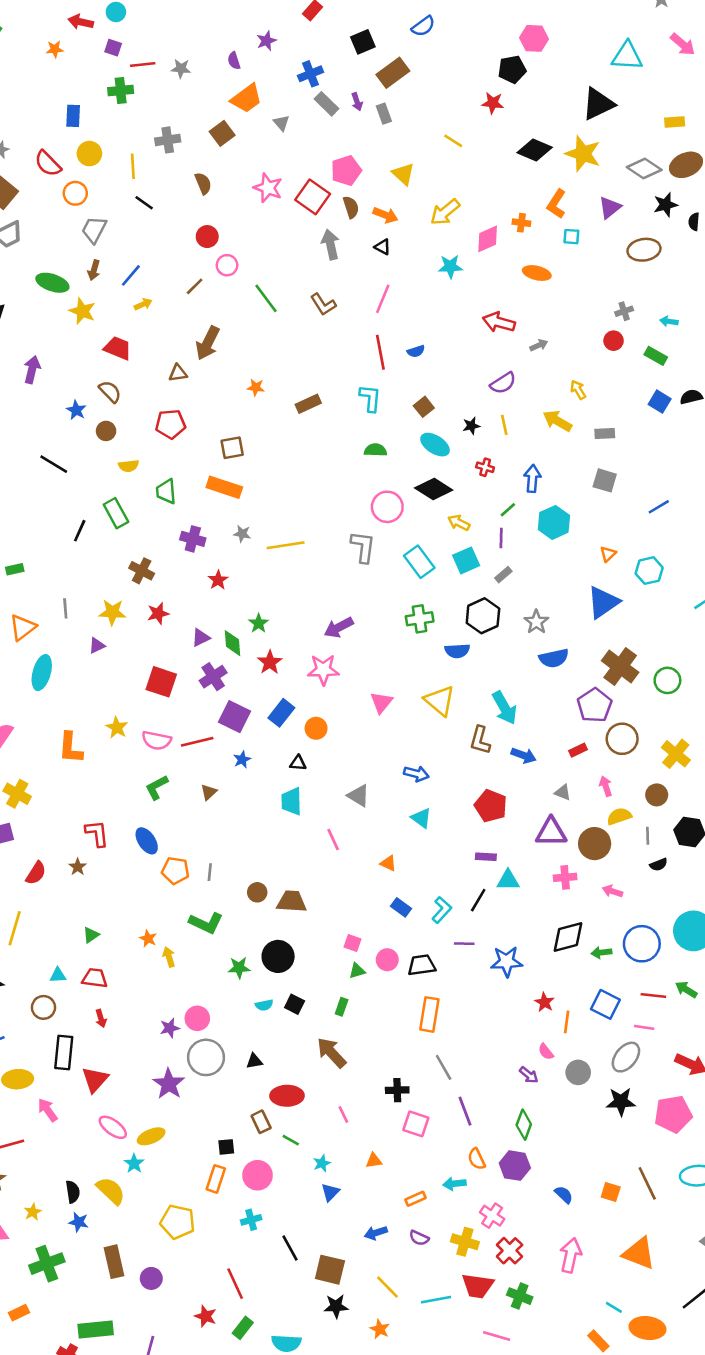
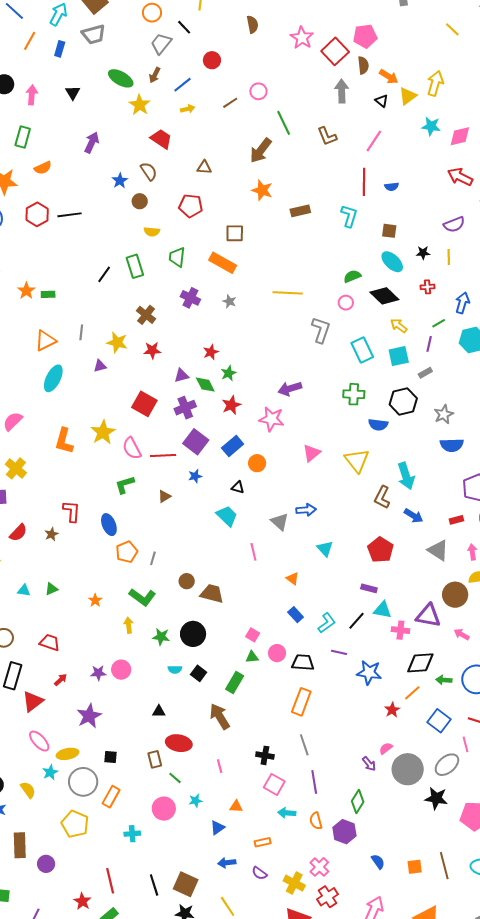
yellow triangle: (403, 174) -> (408, 96), moved, turned 30
black line: (144, 203) -> (184, 27), moved
yellow arrow: (445, 212) -> (435, 83), turned 135
red circle: (207, 237) -> (212, 60), moved
pink diamond: (488, 239) -> (460, 136), moved
brown arrow: (208, 343) -> (261, 151), moved
orange star: (256, 387) -> (262, 190), size x1.5
brown square: (424, 407) -> (389, 231), turned 35
green semicircle: (376, 450) -> (352, 276), moved, turned -36
black line: (54, 464) -> (69, 215), moved, turned -50
red cross: (485, 467) -> (428, 287), turned -32
pink circle: (387, 507) -> (346, 303), size x0.6
yellow line: (286, 545) -> (288, 293), moved
red star: (218, 580) -> (211, 352), moved
green diamond: (232, 643) -> (205, 385), turned -35
yellow star: (117, 728) -> (103, 432), size x1.4
pink semicircle: (157, 740) -> (132, 448), turned 40
blue arrow: (416, 774) -> (306, 510), moved, turned -30
gray triangle: (563, 792) -> (438, 550), size x1.6
cyan trapezoid: (291, 801) -> (227, 516), turned 125
purple triangle: (551, 832) -> (428, 616), moved
orange pentagon: (175, 871) -> (127, 552), turned 30
pink cross: (565, 877) -> (400, 630), moved
yellow arrow: (169, 957) -> (129, 625), moved
cyan triangle: (58, 975) -> (24, 590), moved
red trapezoid: (95, 978) -> (50, 642), moved
green rectangle: (342, 1007) -> (235, 682), size x1.5
red arrow: (101, 1018) -> (61, 680), moved, turned -128
orange line: (567, 1022) -> (412, 693), moved, turned 30
pink line: (644, 1027) -> (466, 744), turned 56
pink semicircle: (546, 1052) -> (386, 748), turned 80
gray circle: (206, 1057) -> (83, 782), moved
gray circle: (578, 1072) -> (408, 769), size x1.6
black square: (226, 1147) -> (111, 757), moved
pink circle: (257, 1175) -> (164, 809), moved
cyan arrow: (454, 1184) -> (287, 813), moved
yellow semicircle: (111, 1191) -> (28, 790), size x0.7
blue triangle: (330, 1192) -> (217, 828), moved
orange square: (611, 1192) -> (415, 867), turned -35
black line: (290, 1248) -> (154, 885), moved

